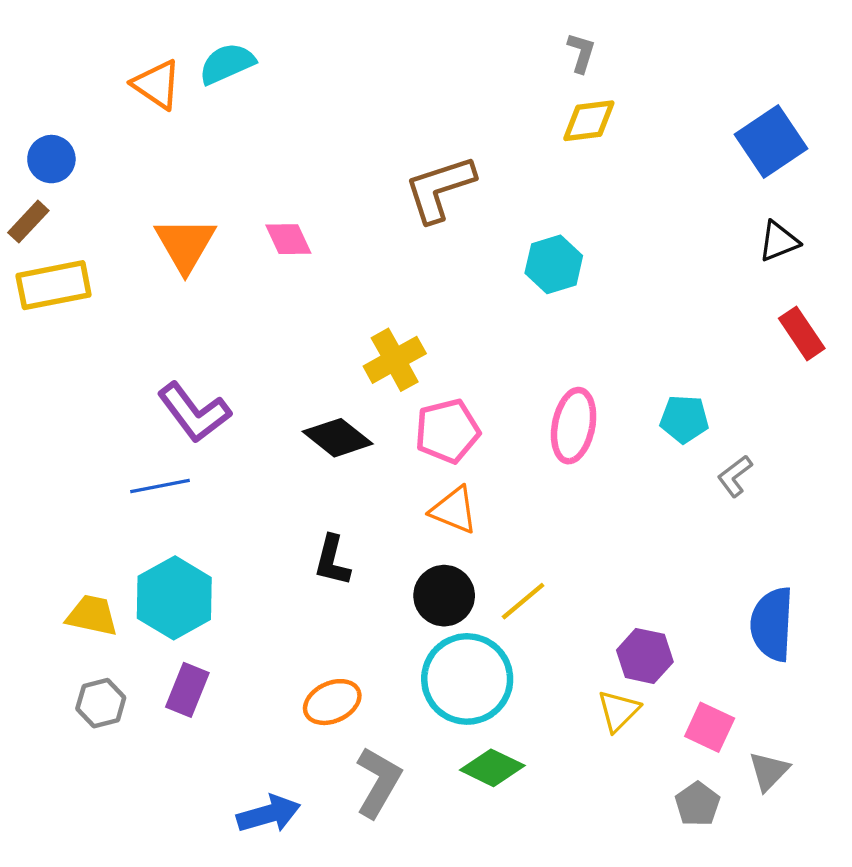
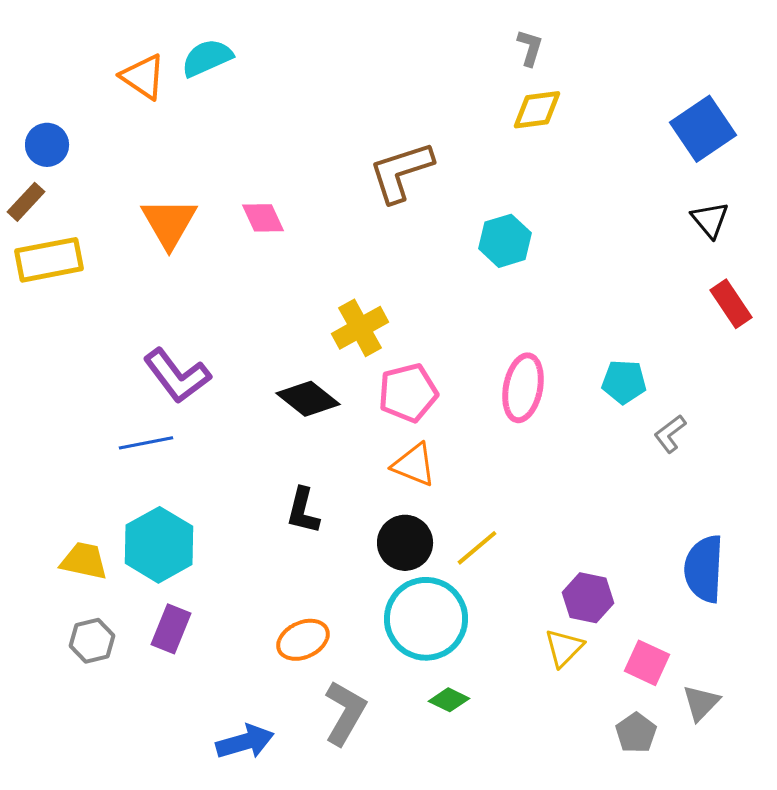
black triangle: (779, 241) -> (710, 220), turned -48
green diamond: (492, 768) -> (449, 700), size x0.7

